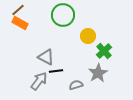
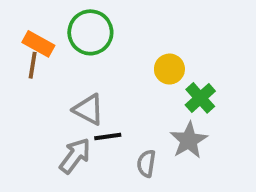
brown line: (18, 10) -> (33, 65), moved, turned -40
green circle: (63, 15) -> (90, 32), moved
gray semicircle: (76, 85) -> (146, 163), turned -64

